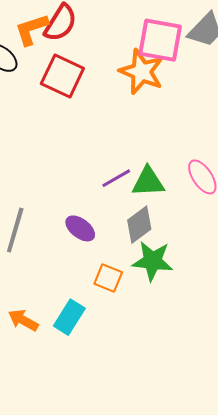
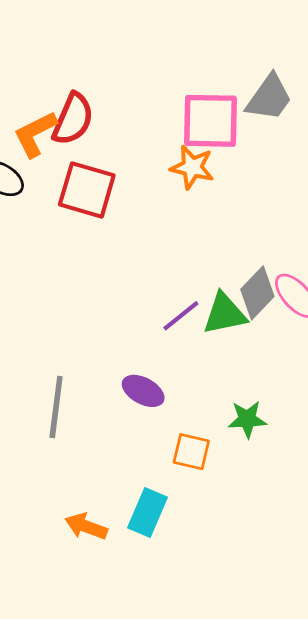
orange star: (142, 72) -> (192, 167), size x0.7
gray diamond: (139, 225) -> (257, 293), moved
green star: (153, 261) -> (247, 419), size x0.7

